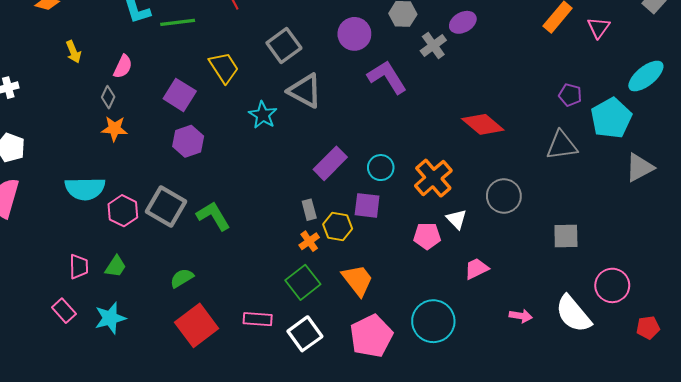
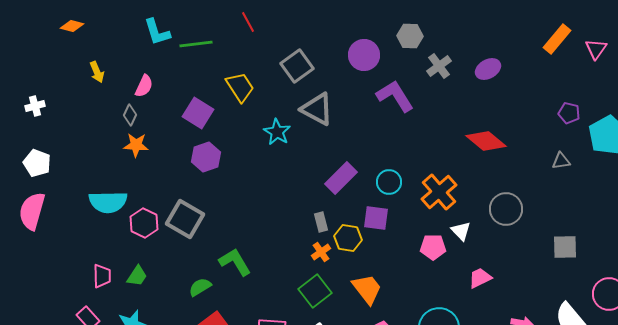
purple ellipse: (463, 22) -> (488, 69), moved
gray triangle: (562, 145) -> (561, 161), size x0.6
green L-shape: (213, 216) -> (235, 262), moved

